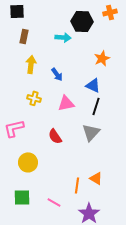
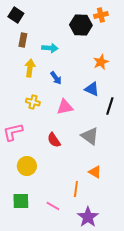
black square: (17, 11) -> (16, 15), turned 35
orange cross: (110, 12) -> (101, 15), moved
cyan arrow: (63, 37) -> (50, 48), moved
black line: (96, 106) -> (110, 106), moved
gray triangle: (91, 132) -> (90, 136), turned -36
orange triangle: (96, 178) -> (95, 172), moved

